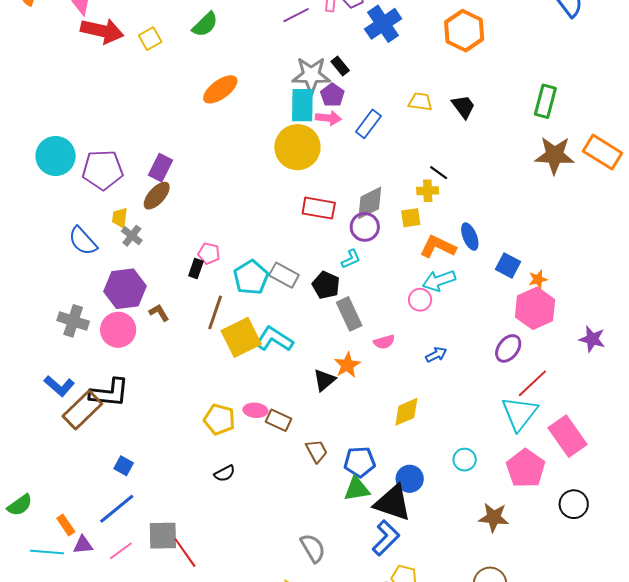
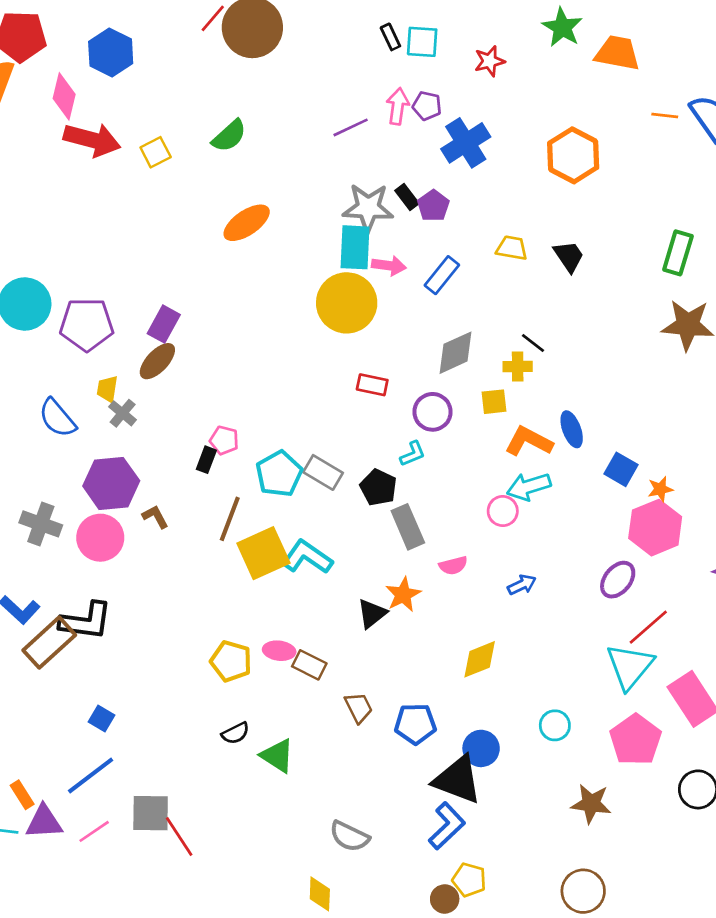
purple pentagon: (332, 95) -> (433, 206), moved
gray diamond: (370, 203) -> (456, 353), moved
red rectangle: (319, 208) -> (372, 385), size x0.7
green triangle: (357, 489) -> (277, 756), moved, turned 40
purple triangle: (83, 545) -> (44, 822), size x1.4
gray semicircle: (313, 548) -> (349, 836), turned 144

